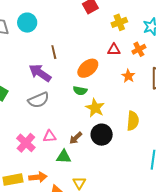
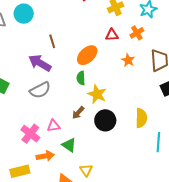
green semicircle: (80, 91) -> (81, 78), turned 80
yellow semicircle: (133, 121) -> (141, 118), moved
brown arrow: (76, 138) -> (78, 113), moved
green triangle: (64, 157) -> (69, 145), turned 35
orange arrow: (38, 177) -> (45, 156), moved

